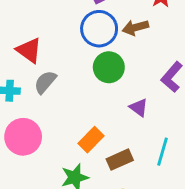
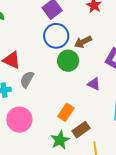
brown arrow: (135, 27) -> (83, 42), moved
brown rectangle: (120, 160) -> (81, 130), moved

